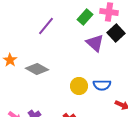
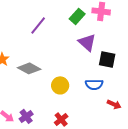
black square: (116, 33) -> (107, 59), moved, turned -36
yellow circle: (79, 86) -> (60, 85), moved

